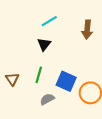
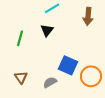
green line: (39, 75) -> (20, 38), moved
brown triangle: (12, 79) -> (21, 77), moved

